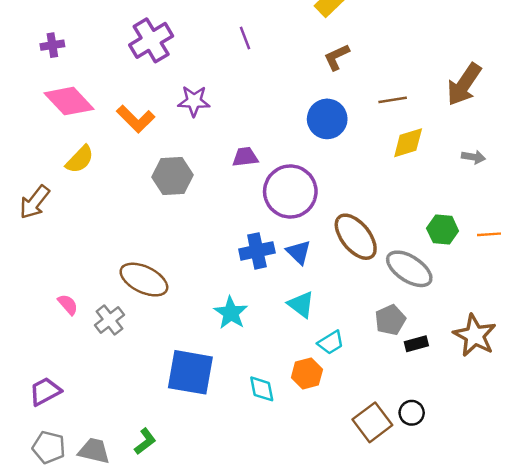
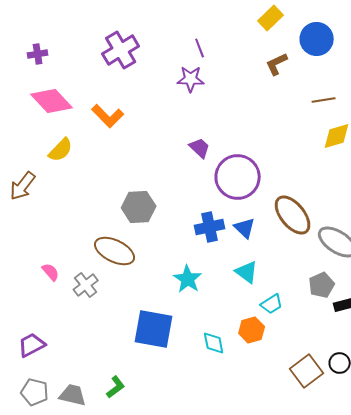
purple star: (194, 101) -> (191, 79), moved
blue circle: (327, 119) -> (317, 39), moved
purple trapezoid: (245, 157) -> (200, 148), turned 50
gray hexagon: (173, 176) -> (139, 207), moved

